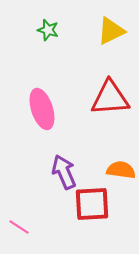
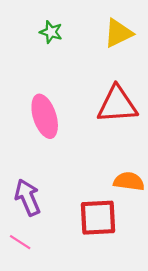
purple arrow: (64, 172) -> (28, 197), moved

